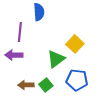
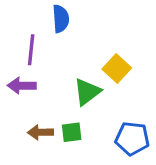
blue pentagon: (77, 80) -> (132, 139), moved
green square: (46, 85) -> (72, 132), turned 32

